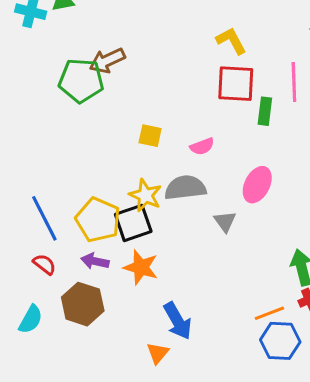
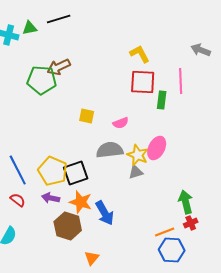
yellow star: (145, 195) -> (138, 155), moved
gray triangle: (225, 221) -> (136, 172), turned 49
brown hexagon: (83, 304) -> (68, 226), moved
blue arrow: (178, 321) -> (105, 213), moved

